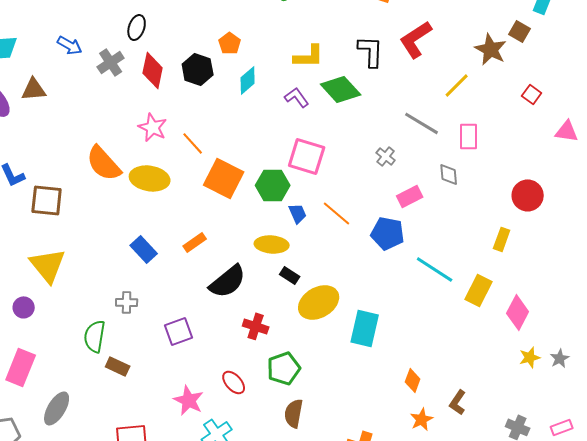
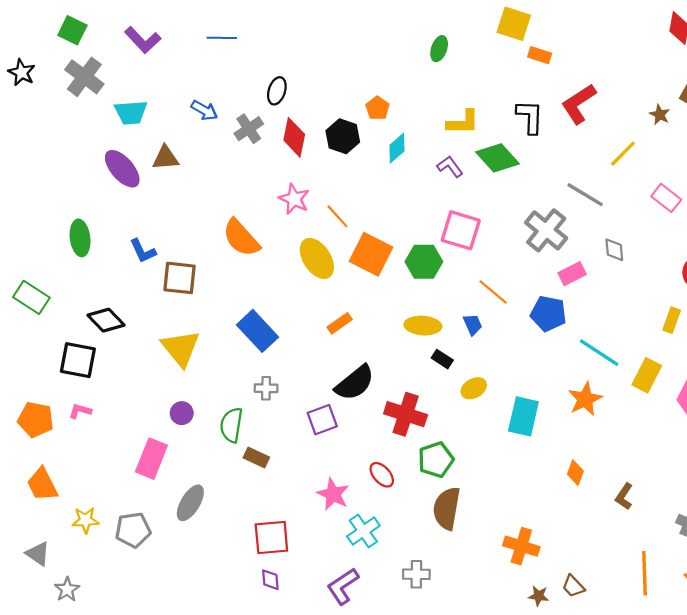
brown star: (491, 49) -> (660, 115), size x0.6
pink rectangle: (469, 136) -> (666, 198), moved, turned -52
gray cross: (386, 156) -> (546, 230), size x2.0
yellow ellipse: (150, 178) -> (317, 258), moved, turned 48
blue trapezoid: (298, 213) -> (473, 324), moved
blue rectangle: (144, 249) -> (257, 331), moved, size x1.4
black semicircle: (228, 281) -> (355, 383), moved
yellow ellipse: (319, 302) -> (474, 388), size x0.6
purple circle: (24, 307) -> (182, 413), moved
red cross: (256, 326) -> (406, 414), size x1.5
brown semicircle: (294, 413) -> (447, 508), size x1.4
orange star: (422, 419) -> (585, 399), moved, size x1.4

